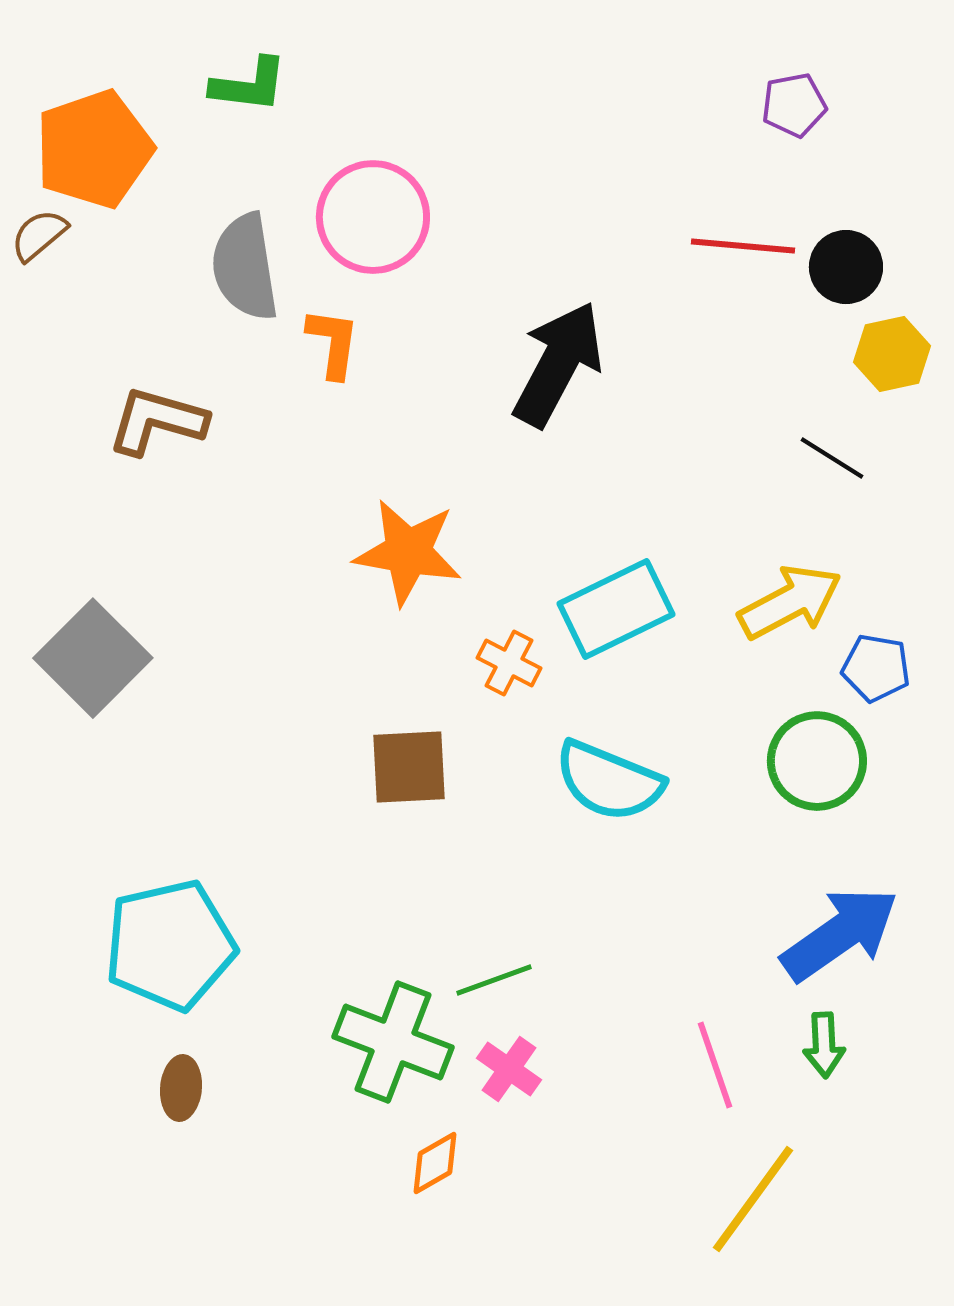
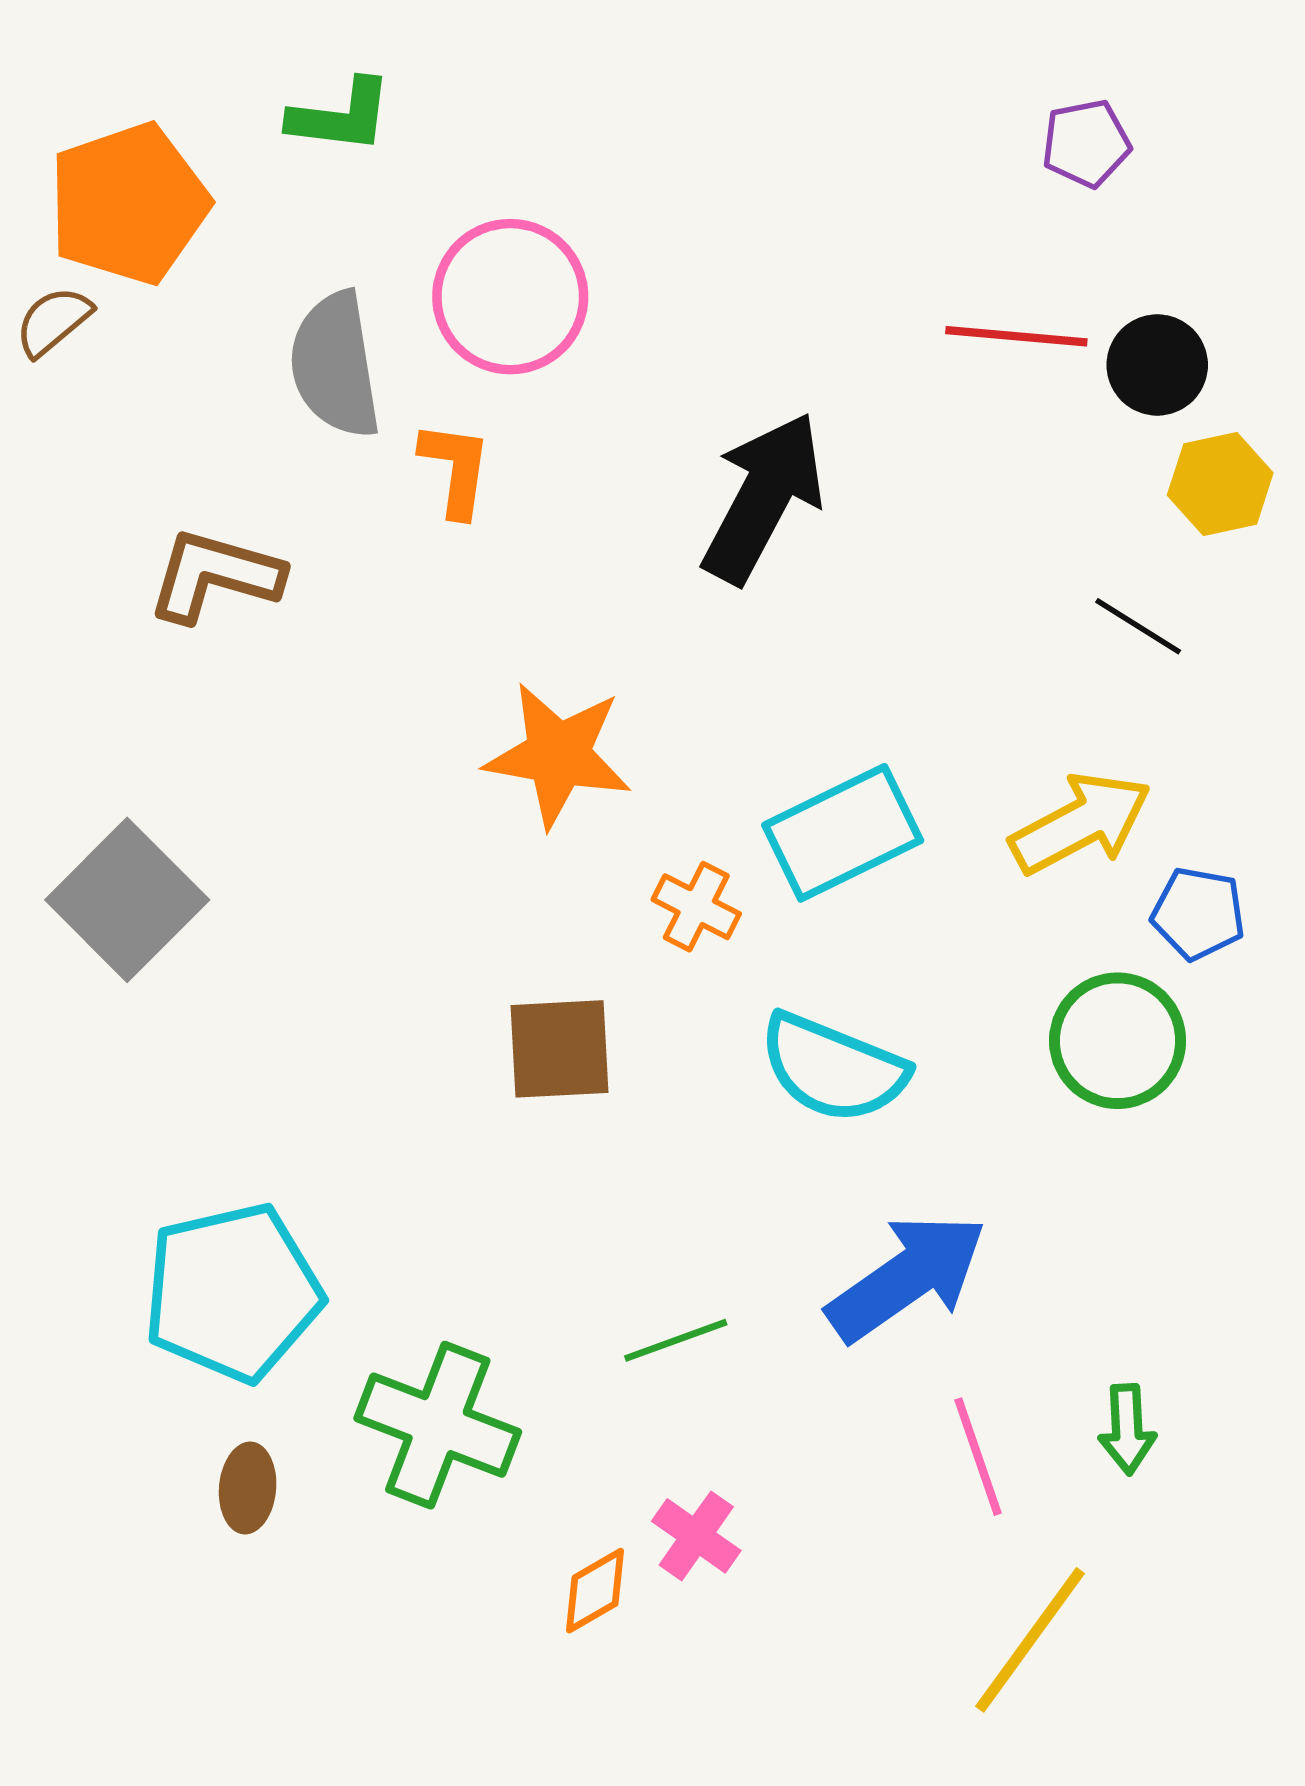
blue arrow: (840, 934) -> (907, 1277), moved
green cross: (393, 1042) -> (438, 1425), moved
pink cross: (509, 1069) -> (696, 1536), moved

